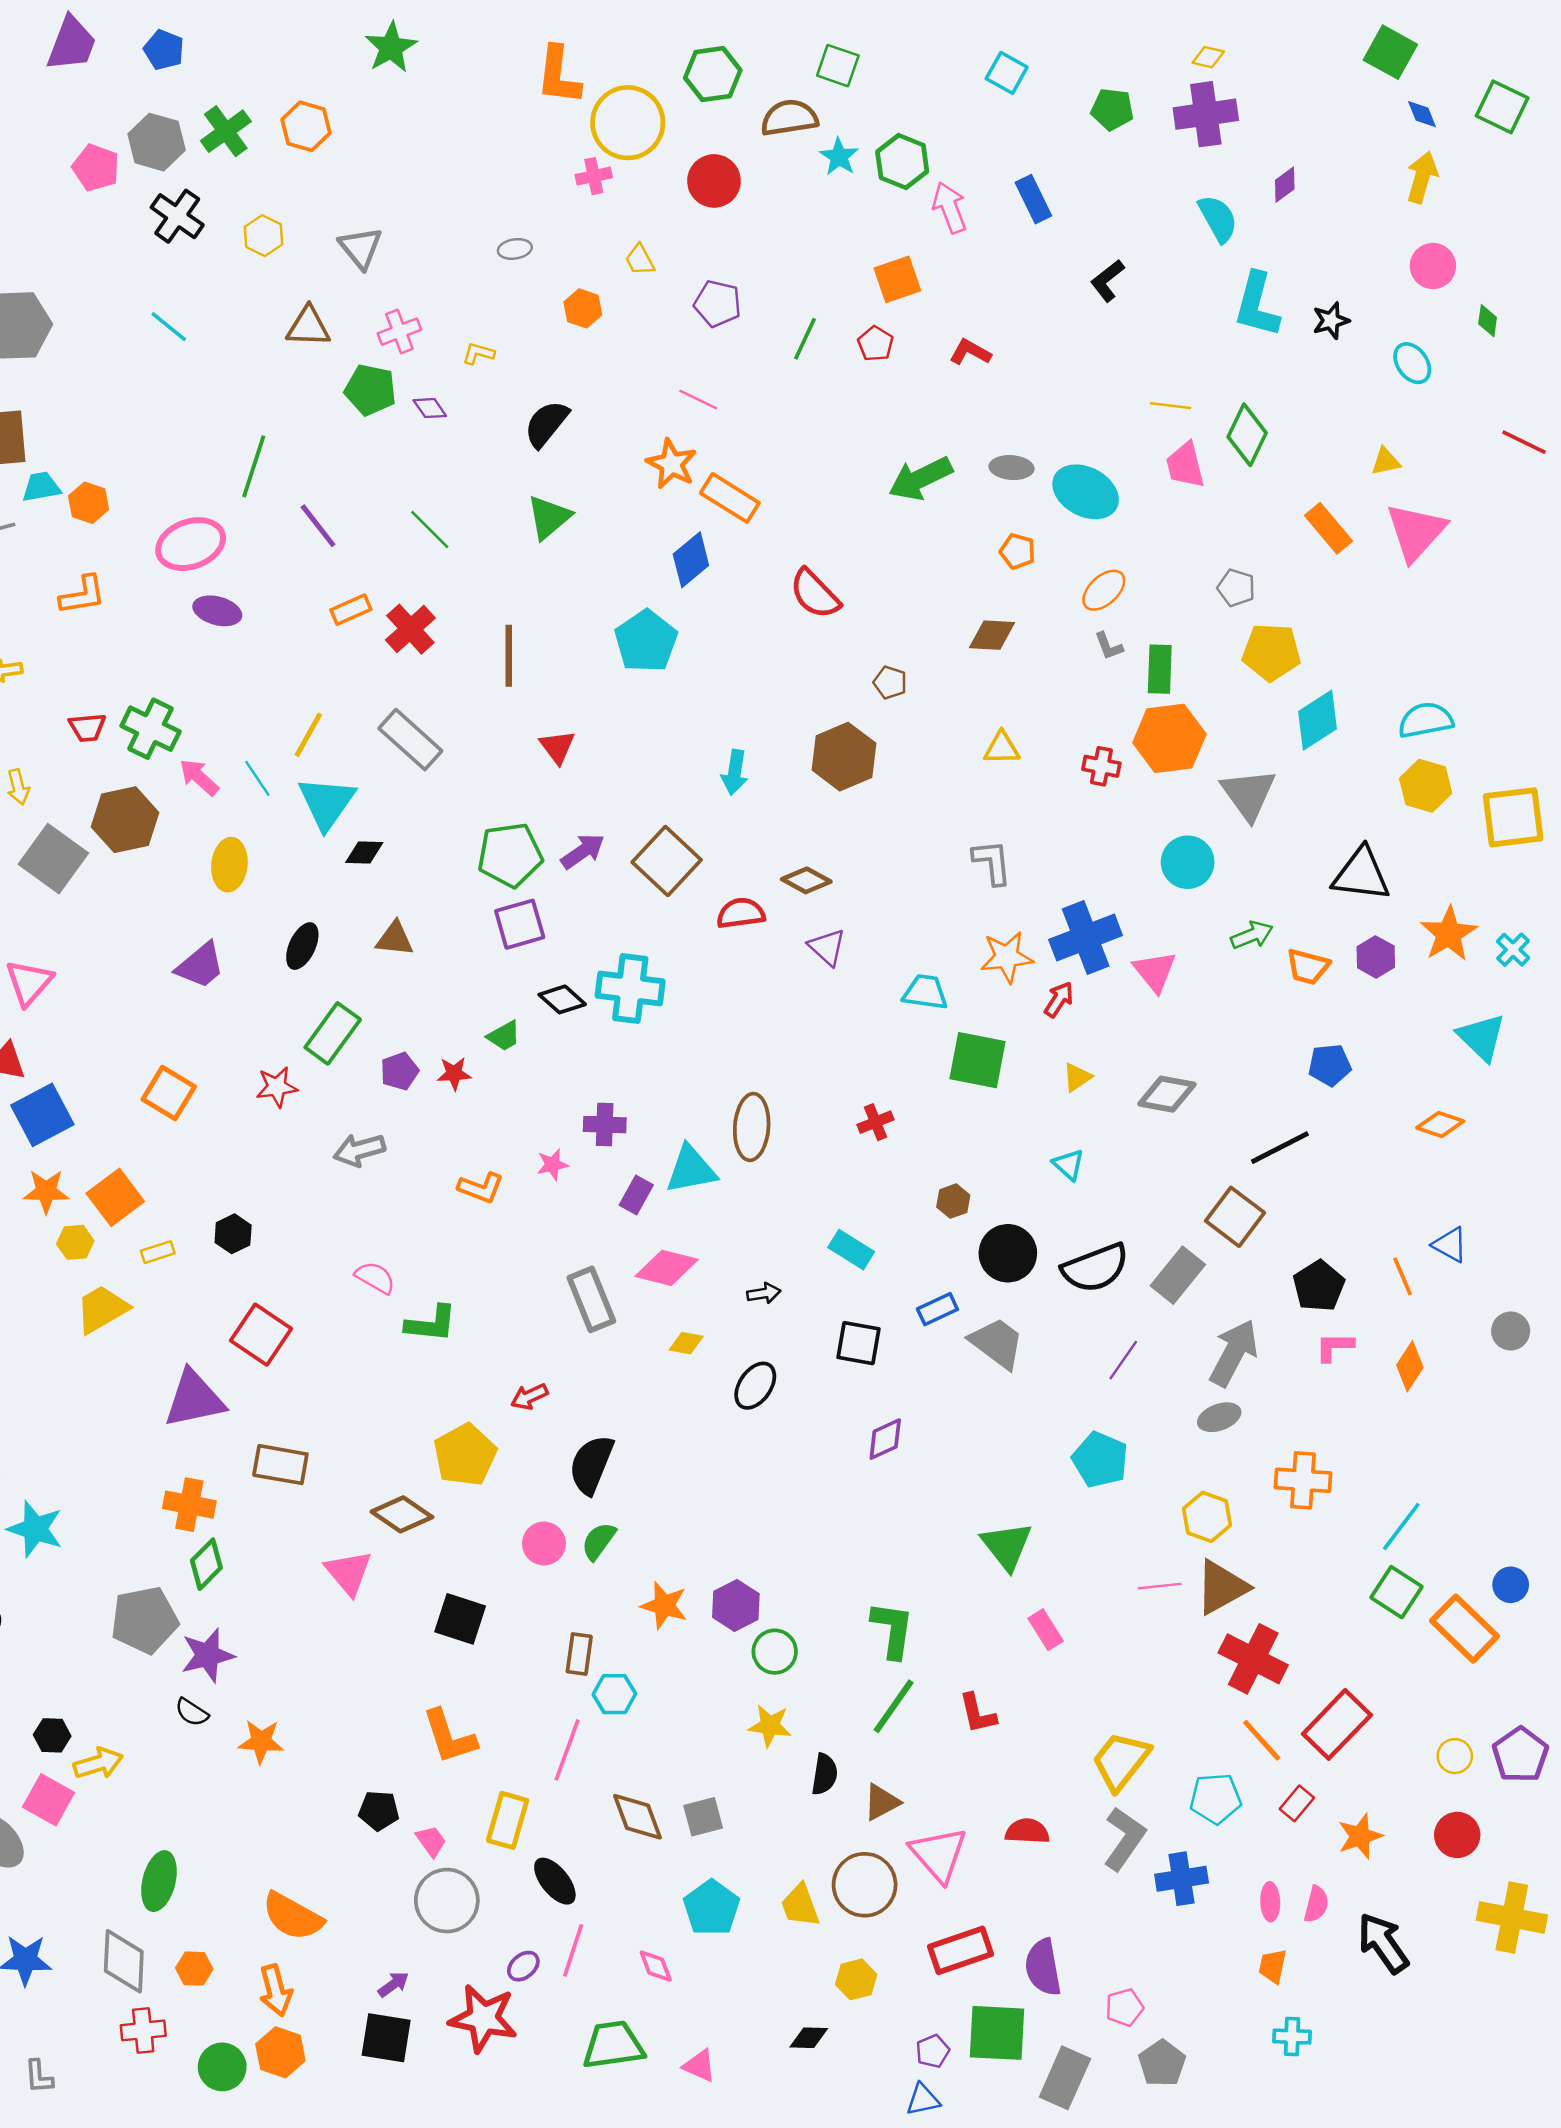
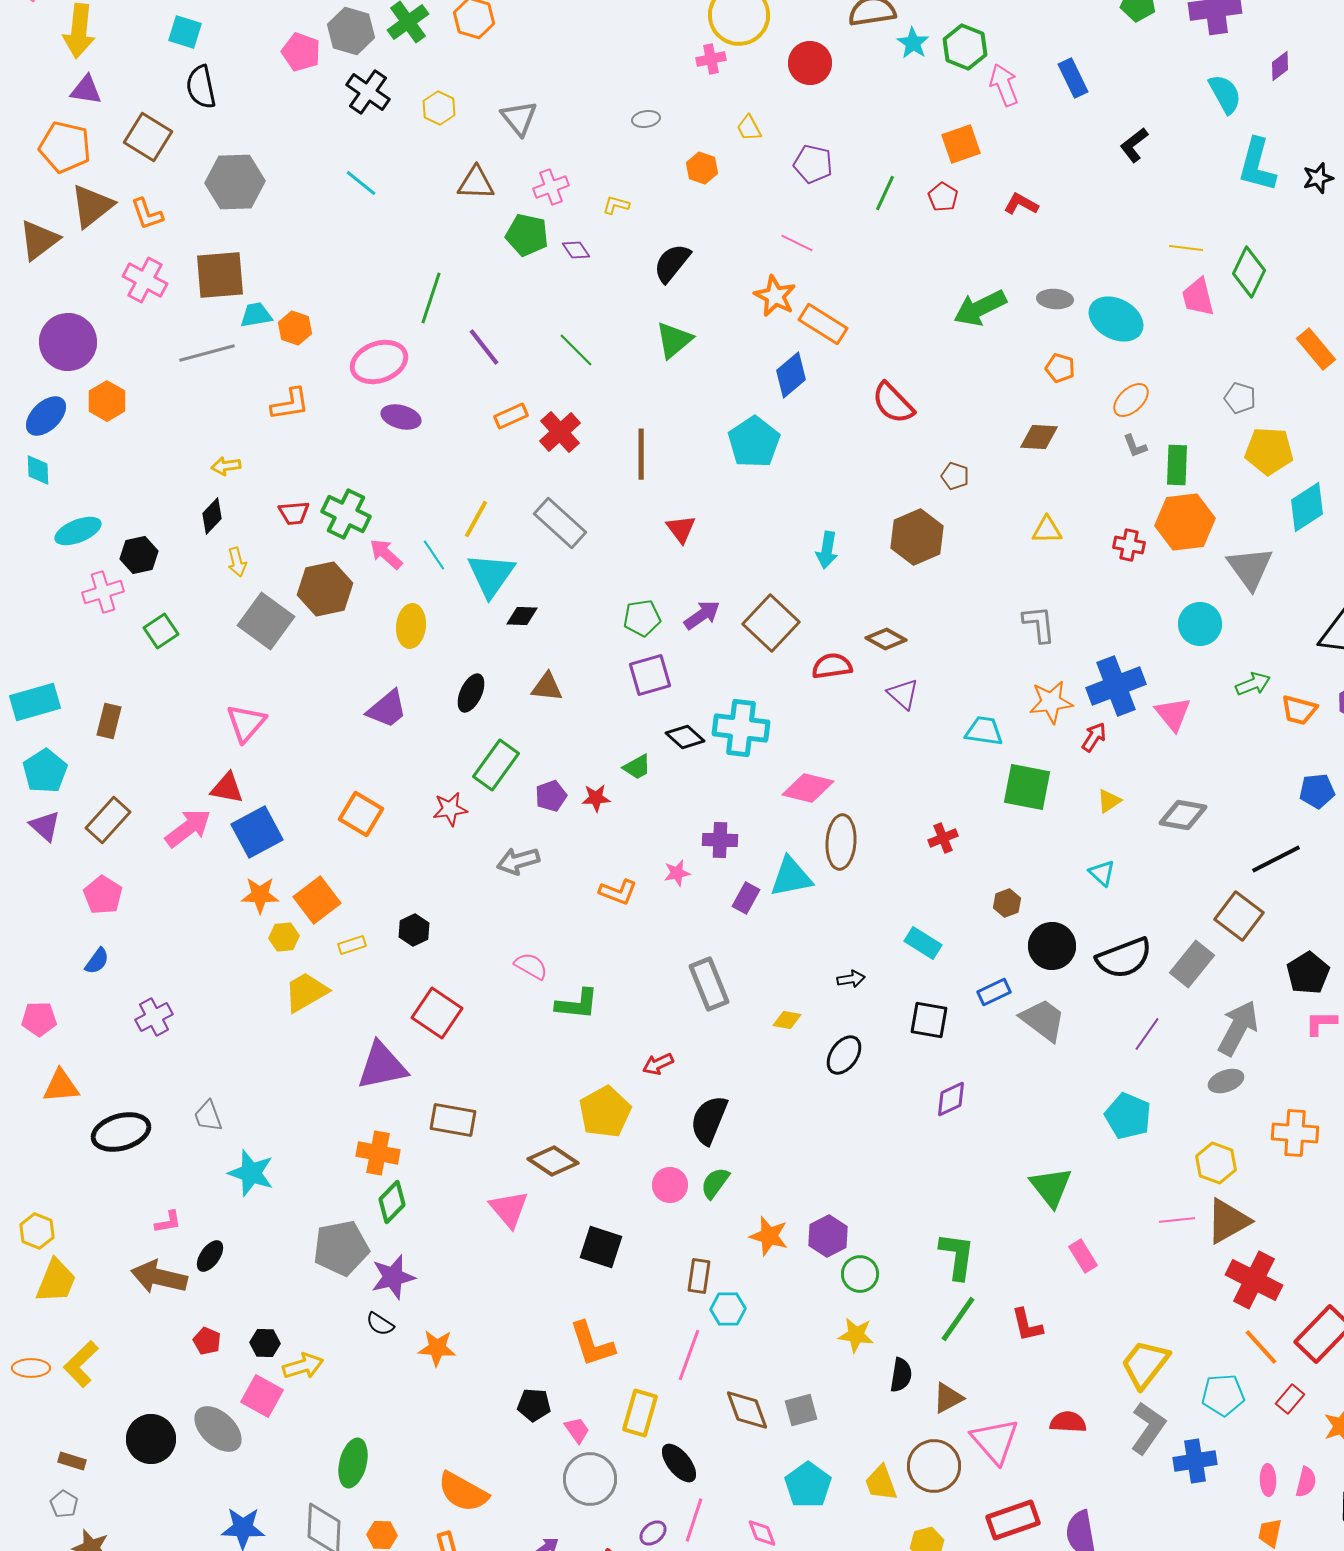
green pentagon: (510, 855) -> (642, 618), size x0.7
pink diamond: (667, 1268) -> (808, 788), moved

